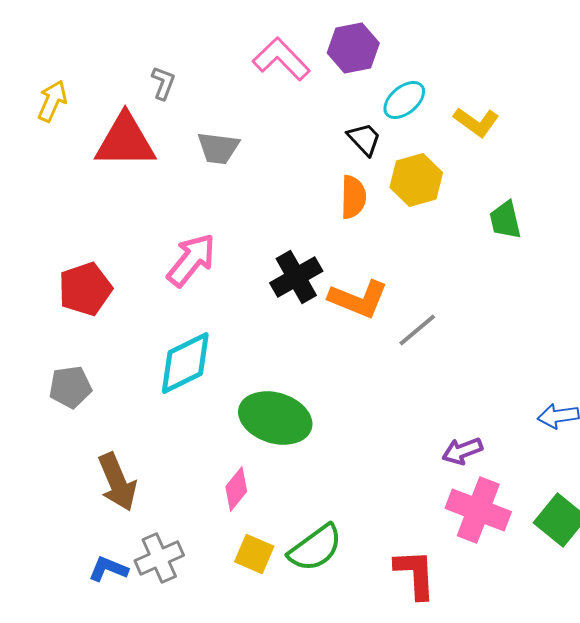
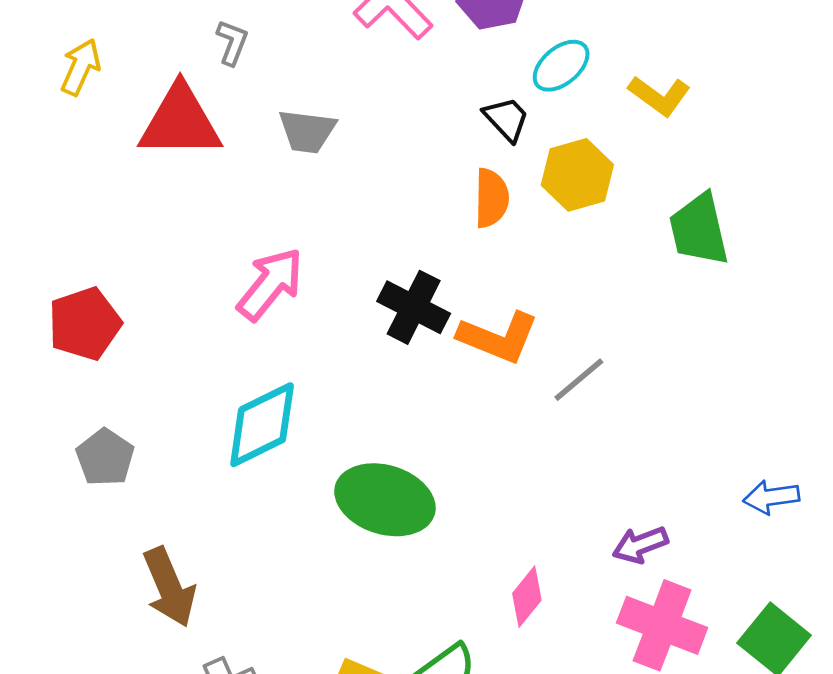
green trapezoid: (505, 220) -> (699, 229), size x1.4
black cross: (296, 277) -> (414, 307), turned -33
red pentagon: (85, 289) -> (85, 324), moved
gray pentagon: (70, 387) -> (105, 457), turned -30
pink diamond: (236, 489) -> (527, 597), moved

